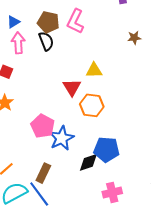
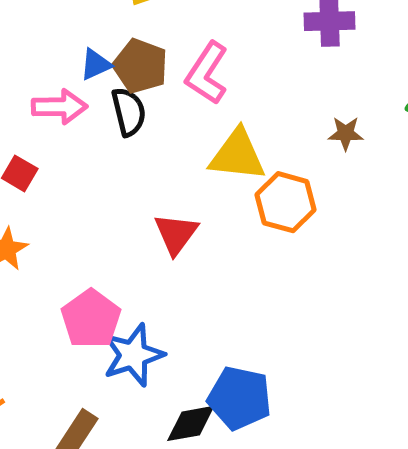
blue triangle: (13, 22) -> (96, 64), moved
pink arrow: (18, 43) -> (59, 107), turned 85
yellow triangle: (94, 70) -> (237, 155), moved, size x1.4
orange hexagon: (92, 105) -> (286, 202), moved

